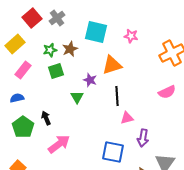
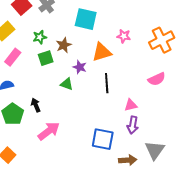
pink star: (131, 36) -> (124, 36), moved
brown star: (70, 49) -> (64, 45), moved
green triangle: (77, 97) -> (67, 84), turned -40
pink triangle: (127, 118) -> (131, 105), moved

